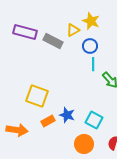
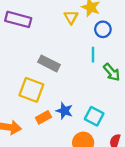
yellow triangle: (73, 30) -> (71, 17), turned -32
gray rectangle: (53, 41) -> (49, 63), moved
blue circle: (90, 46) -> (103, 29), moved

